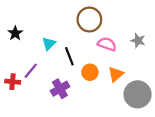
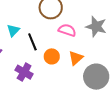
gray star: (138, 41) -> (96, 27), size x1.5
purple cross: (60, 89) -> (24, 72), turned -30

